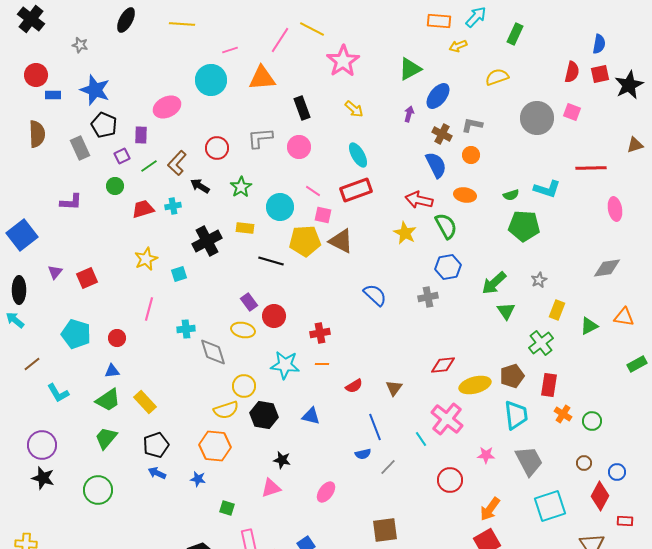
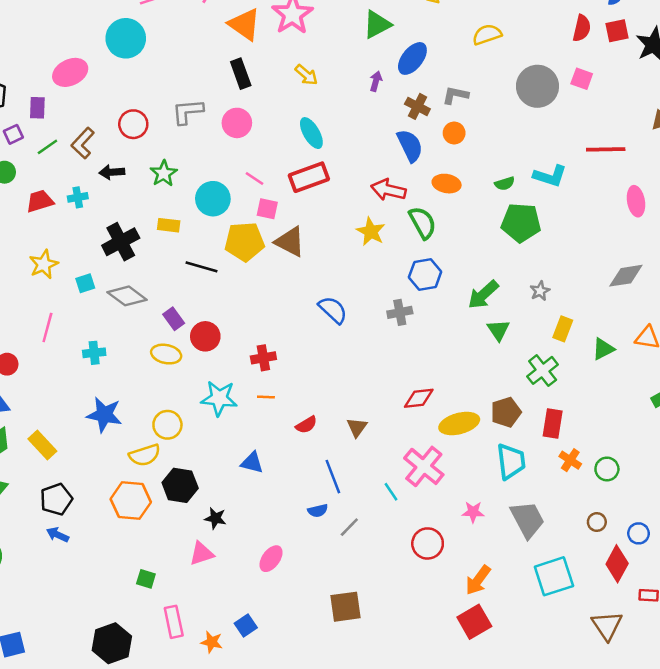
orange triangle: (262, 78) -> (244, 24), moved, turned 40
black arrow: (200, 186) -> (112, 172), turned -36
gray diamond: (213, 352) -> (127, 296), moved, turned -36
black hexagon: (264, 415) -> (180, 485), moved
blue star: (198, 479) -> (104, 415), moved, size x1.8

